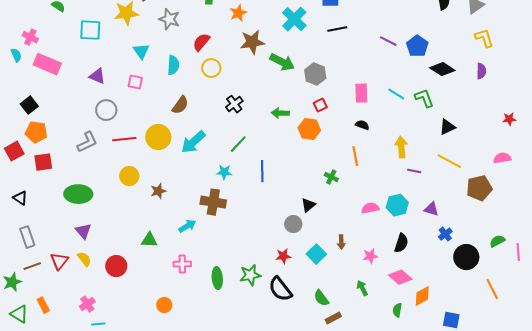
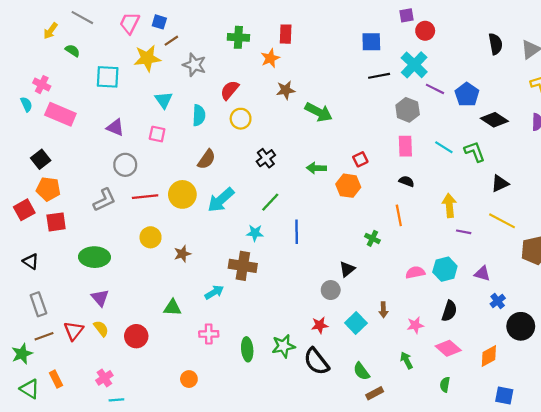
cyan cross: (294, 19) -> (414, 65), moved
brown star: (252, 42) -> (286, 90), size x0.7
gray hexagon: (315, 74) -> (408, 110), moved
orange diamond: (422, 296) -> (489, 356), moved

